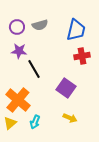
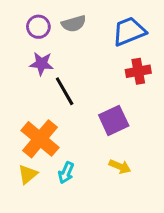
blue trapezoid: (76, 30) -> (129, 31), turned -125
purple square: (66, 88) -> (114, 120), turned 30

